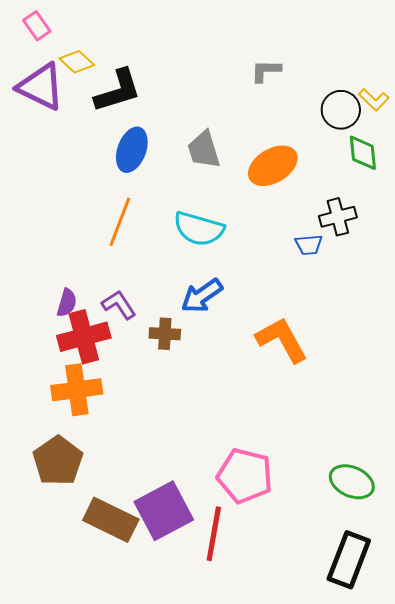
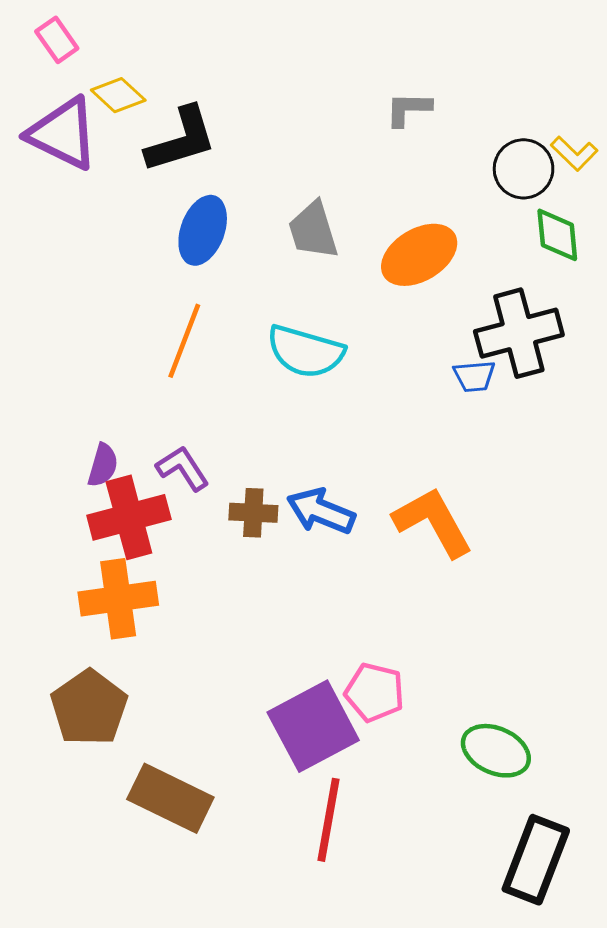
black cross: (338, 217) -> (519, 333), size x1.5
blue arrow: (202, 296) -> (321, 511), moved, turned 57
pink pentagon: (245, 476) -> (375, 692), moved, size x0.7
green ellipse: (352, 482) -> (496, 751), moved
purple square: (164, 511) -> (313, 726), moved

